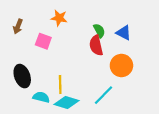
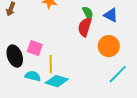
pink square: (43, 41) -> (35, 48), moved
red semicircle: (96, 45) -> (85, 27), turned 30
cyan line: (104, 95) -> (118, 74), moved

